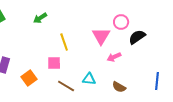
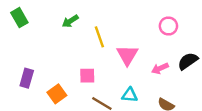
pink triangle: (101, 36) -> (127, 55), moved
black semicircle: (137, 37) -> (188, 61), moved
yellow line: (64, 42) -> (99, 37), moved

